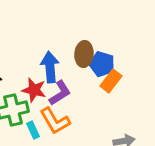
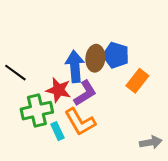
brown ellipse: (84, 54) -> (95, 58), moved
blue pentagon: (102, 64) -> (116, 55), moved

